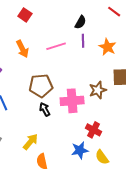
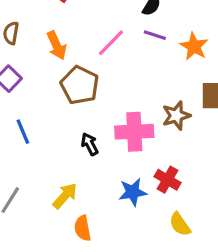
purple line: (83, 41) -> (155, 35), turned -72
pink line: (56, 46) -> (111, 43), turned -30
brown pentagon: (41, 86) -> (80, 85), moved, turned 30
blue star: (80, 150) -> (133, 192), moved

